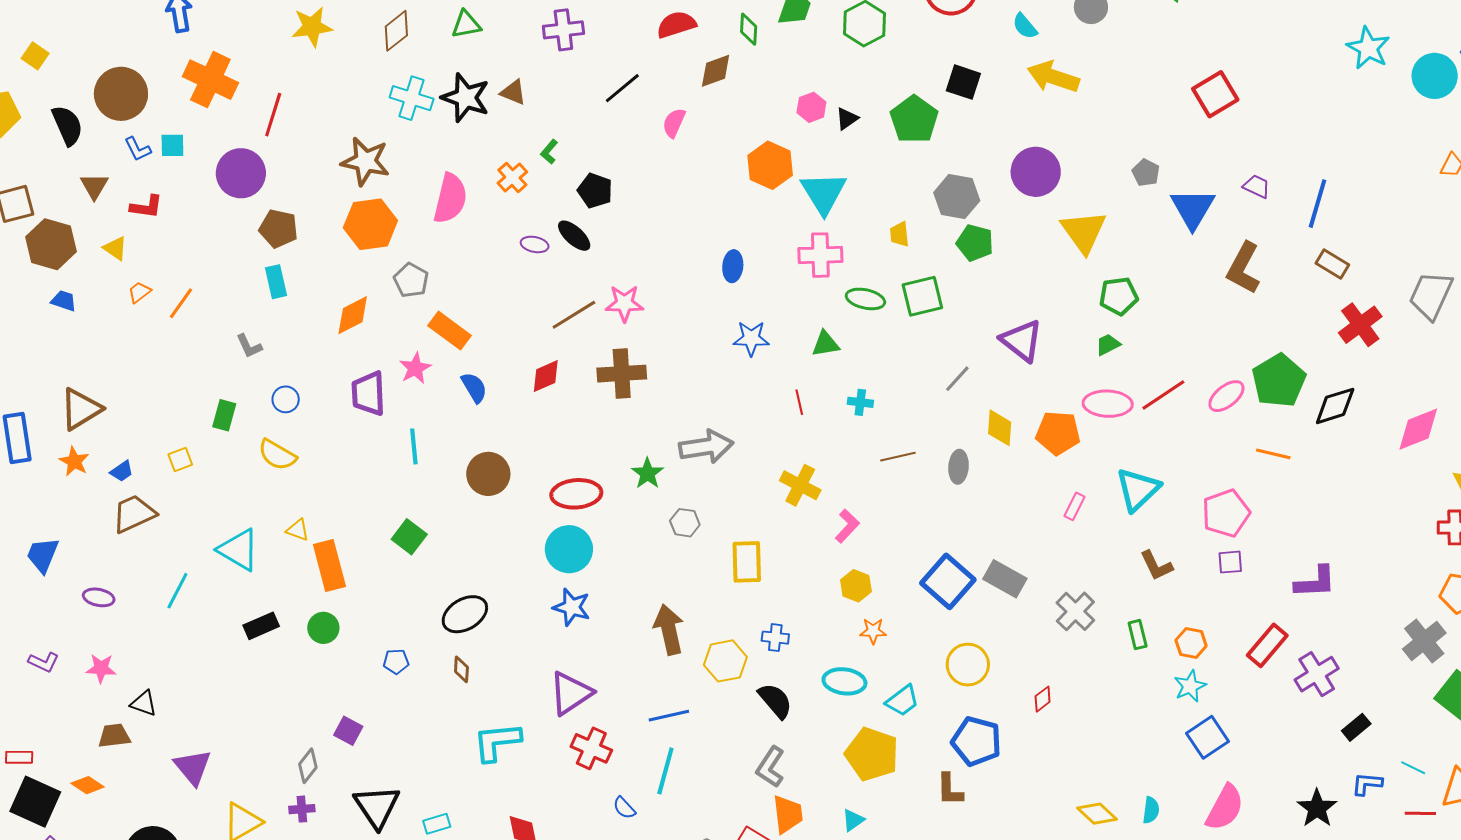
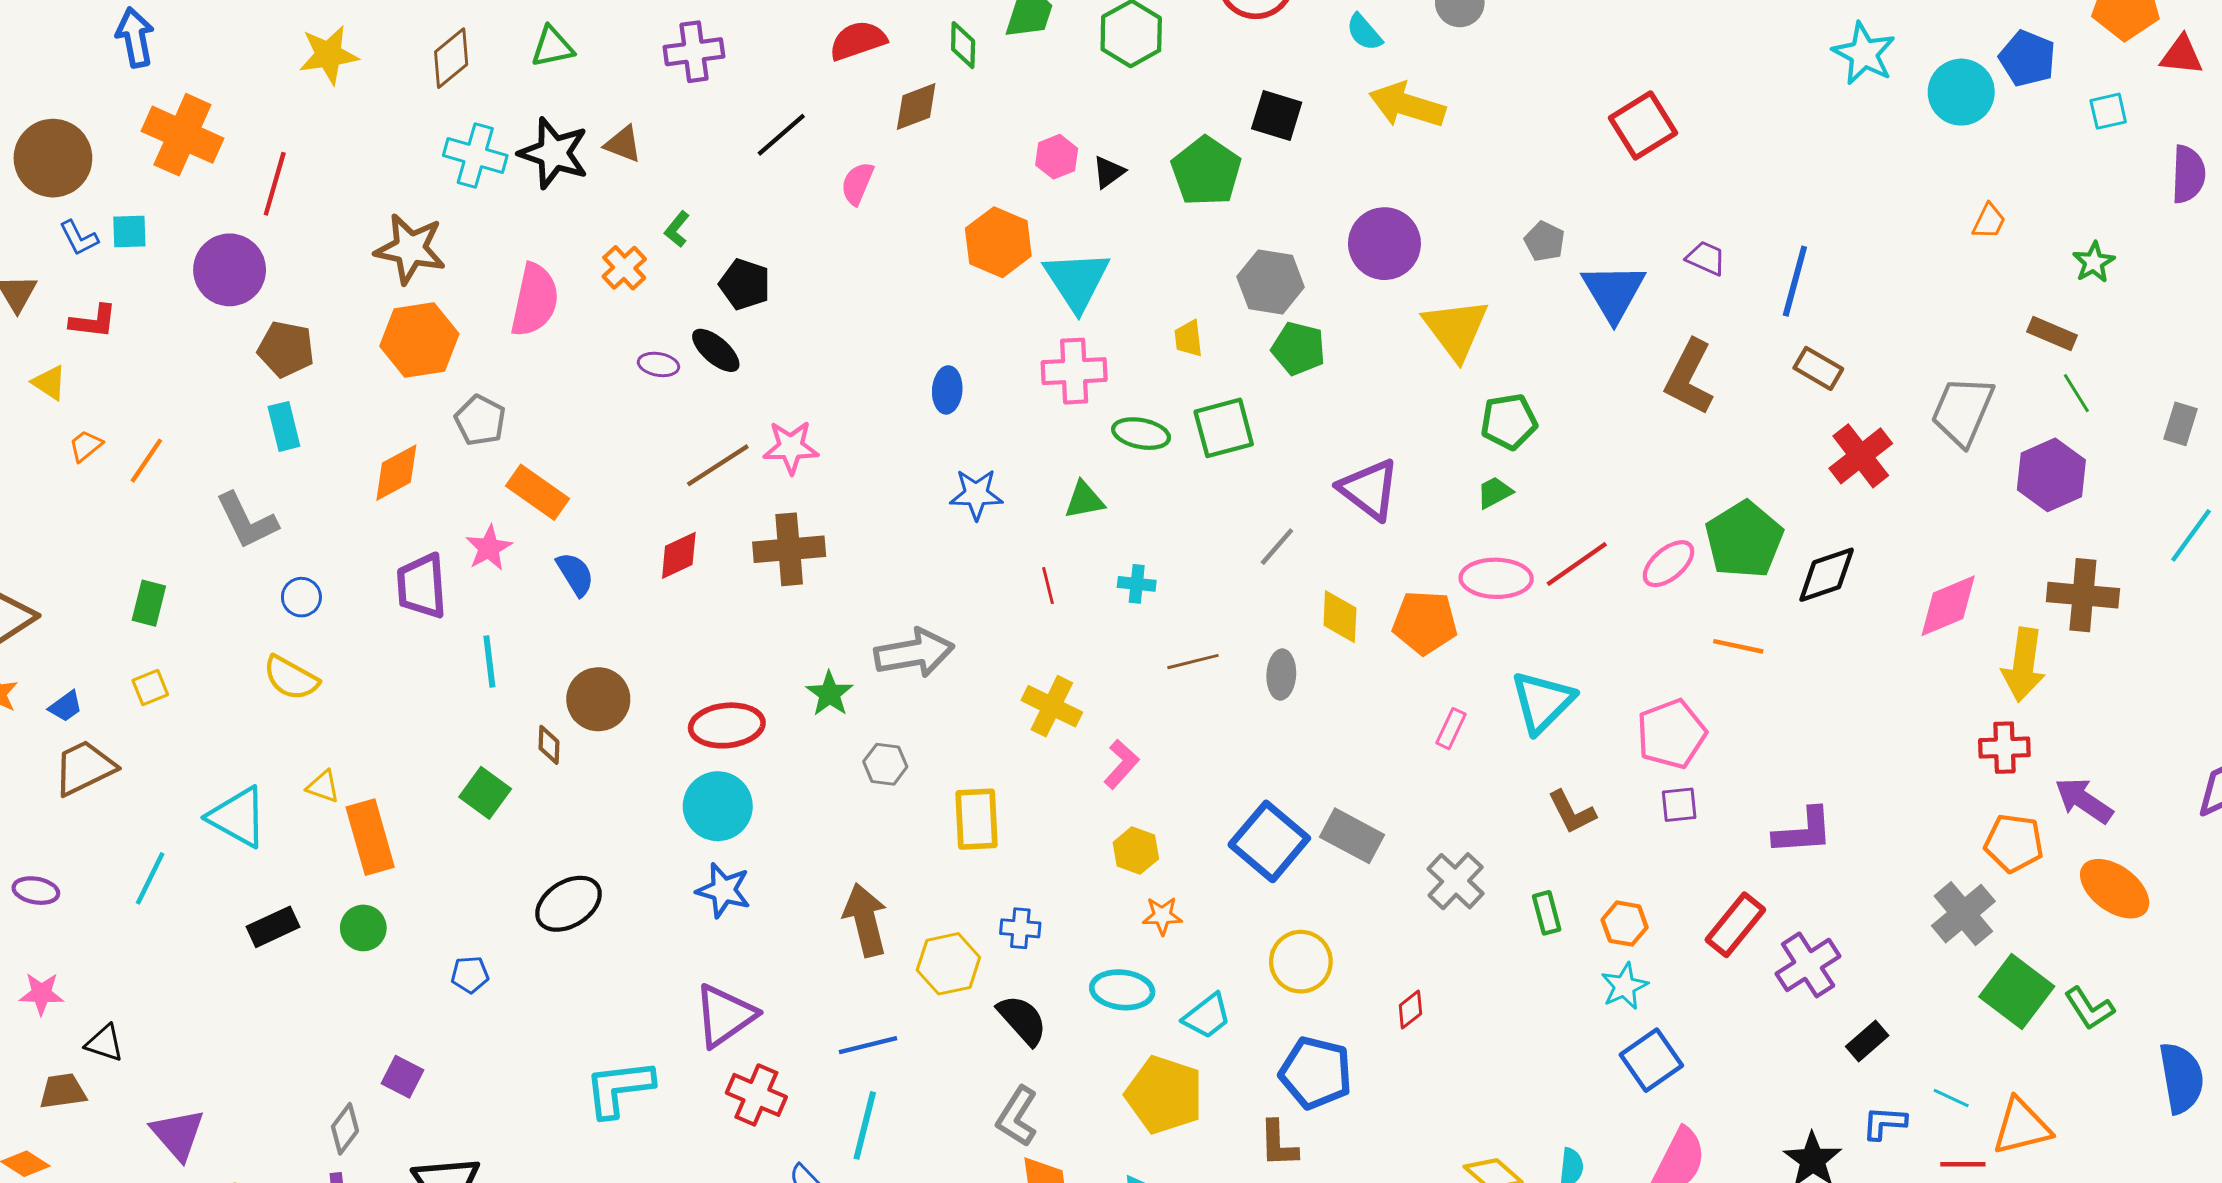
gray L-shape: (249, 346) -> (247, 521), size x1.6
green rectangle: (224, 415) -> (149, 603), moved
brown diamond: (461, 669) -> (549, 745), moved

